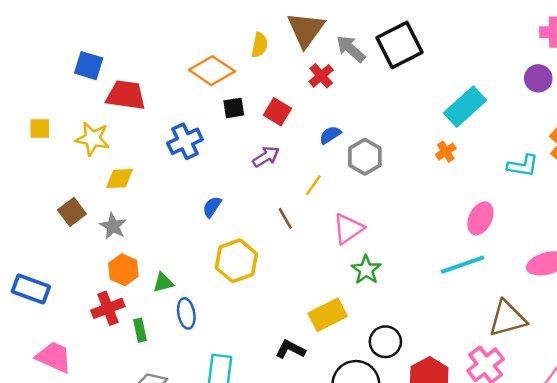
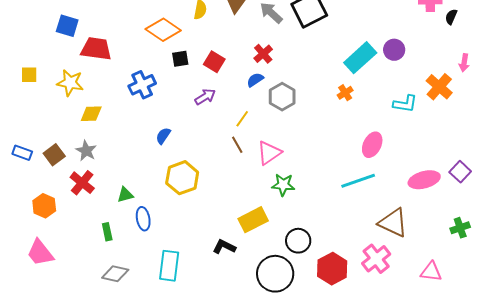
red cross: (321, 76) -> (263, 54), moved
purple circle: (538, 78) -> (394, 50), moved
brown square: (72, 212) -> (54, 155), moved
brown line: (285, 218) -> (237, 145), moved
orange hexagon: (123, 270) -> (44, 206), moved
green star: (366, 270) -> (283, 185), turned -30
blue rectangle: (31, 289) -> (22, 153), moved, size x0.7
red cross: (108, 308) -> (82, 183), moved, turned -30
brown triangle: (507, 319) -> (393, 223), turned 40
pink trapezoid: (54, 357) -> (40, 253), turned -152

